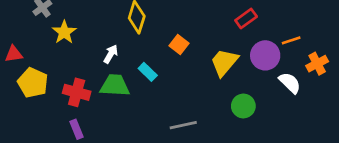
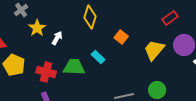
white arrow: (111, 54) -> (57, 38), moved
green circle: (243, 106) -> (157, 90), moved

